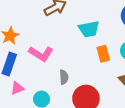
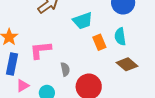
pink L-shape: (41, 54) -> (41, 50), turned 150

